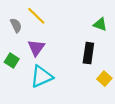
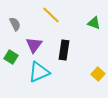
yellow line: (36, 16) -> (51, 15), moved
black rectangle: (88, 53) -> (64, 50), moved

